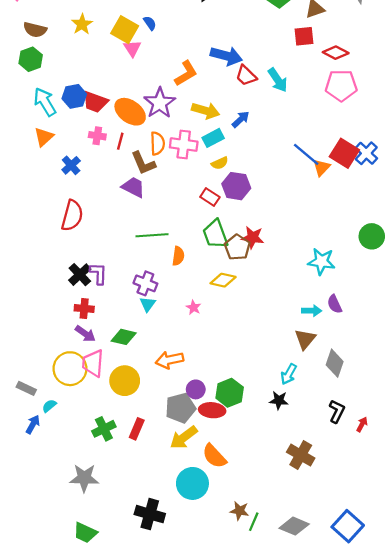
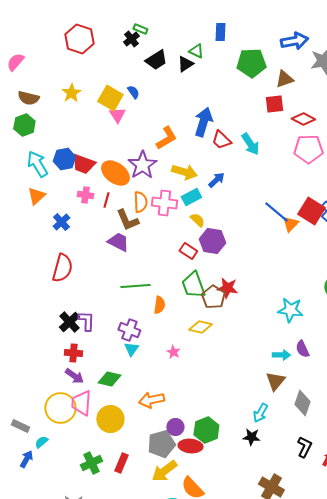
blue arrow: (226, 56) -> (203, 122), turned -88
yellow semicircle: (220, 163) -> (197, 220), turned -112

